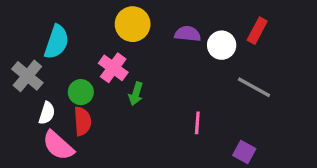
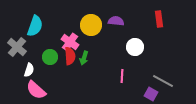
yellow circle: (133, 24) -> (91, 25), moved
red rectangle: (257, 31) -> (159, 19), turned -35
white circle: (222, 45) -> (135, 47), moved
gray line: (254, 87) -> (163, 81), moved
red semicircle: (82, 121) -> (70, 56), moved

